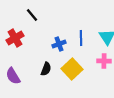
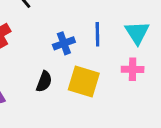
yellow square: (72, 69) -> (84, 82), turned -30

